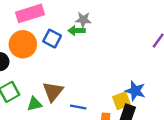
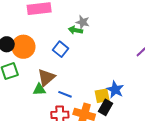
blue square: (52, 39) -> (60, 49), moved
orange circle: (23, 44) -> (23, 47), moved
green triangle: (34, 104) -> (39, 90), moved

